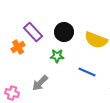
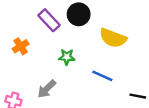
purple rectangle: (33, 32) -> (49, 20), moved
black circle: (64, 32) -> (79, 14), moved

